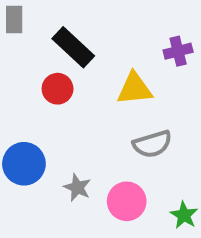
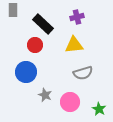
purple cross: (178, 51) -> (77, 17), moved
blue circle: (24, 164) -> (26, 72), moved

